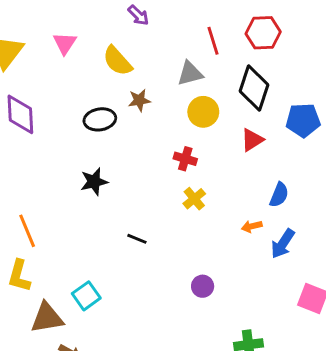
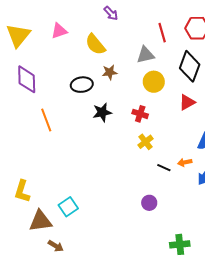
pink triangle: (65, 43) -> (59, 31), turned 36
black star: (94, 182) -> (102, 112), moved
orange line: (27, 231) -> (46, 120), moved
black line: (137, 239) -> (164, 168), moved

